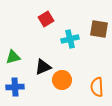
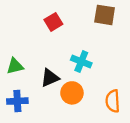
brown square: (99, 29) -> (105, 15), moved
cyan cross: (70, 39) -> (81, 62), moved, turned 36

